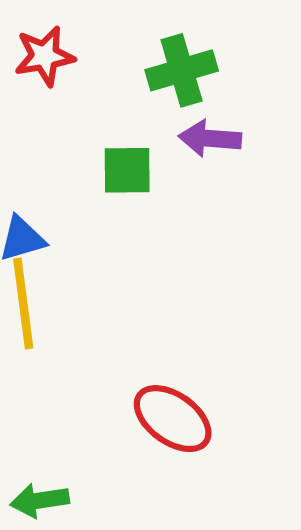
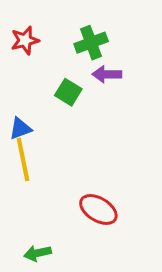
green square: (127, 170) -> (68, 92), turned 36

